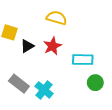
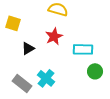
black triangle: (27, 46) -> (28, 48), moved
gray rectangle: (19, 84) -> (22, 83), moved

